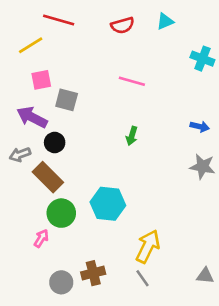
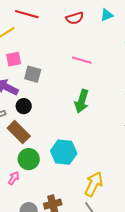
green arrow: (132, 136) -> (82, 101), size x1.6

